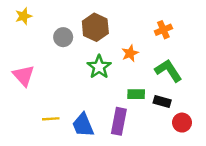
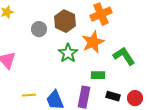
orange cross: (163, 30) -> (101, 14), moved, size x1.5
orange star: (130, 53) -> (93, 42), size x1.6
black rectangle: (162, 102) -> (113, 96), moved

